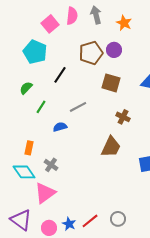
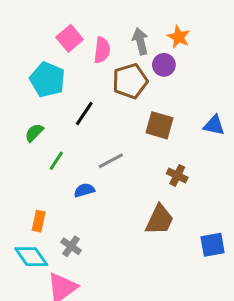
gray arrow: (96, 15) -> (140, 41), moved
pink semicircle: (72, 16) -> (102, 50), moved
purple circle: (114, 50) -> (164, 65), moved

